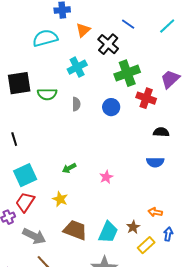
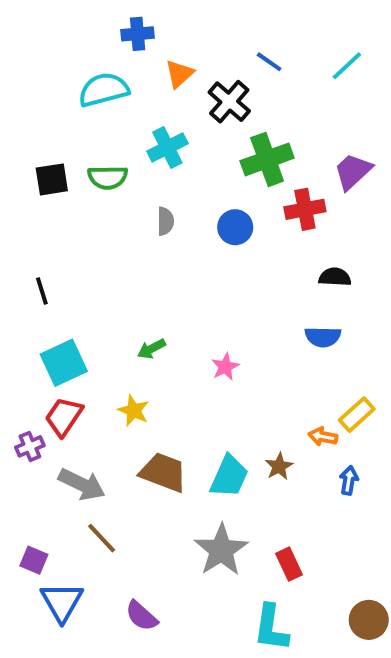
black square: (19, 83) -> (52, 179), size x0.7
green semicircle: (47, 94) -> (108, 177), moved
red cross: (146, 98) -> (305, 209), turned -30
yellow rectangle: (146, 245) -> (357, 415), moved

